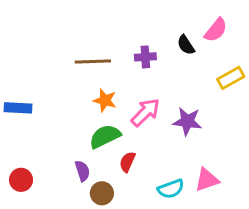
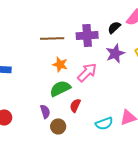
black semicircle: (186, 45) -> (114, 28), turned 80
purple cross: (145, 57) -> (87, 36), size x1.5
purple star: (187, 121) -> (115, 54), moved, turned -30

